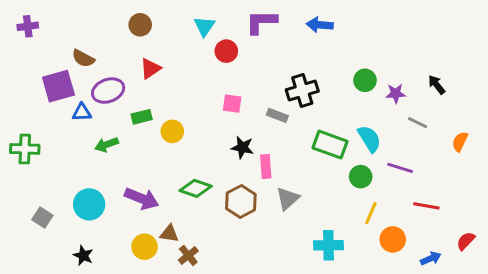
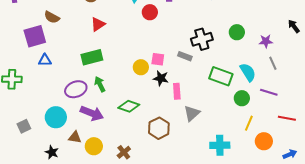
green circle: (365, 80) -> (237, 32), moved
black arrow: (437, 85) -> (294, 26), moved
purple ellipse: (108, 91) -> (76, 89), moved
pink square: (232, 104) -> (158, 59), moved
blue triangle: (82, 112) -> (45, 60), moved
green rectangle: (142, 117) -> (92, 57), size x1.5
gray line: (418, 123) -> (273, 63), moved, turned 40
yellow circle: (172, 131) -> (141, 67), moved
green arrow: (107, 145) -> (100, 84), moved, turned 84
brown hexagon: (241, 201) -> (159, 128), moved
gray square: (42, 218) -> (24, 126), turned 32
brown triangle: (169, 234) -> (75, 137), moved

